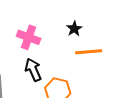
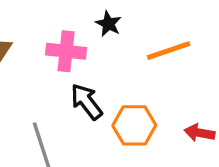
black star: (74, 29) -> (108, 24), moved

